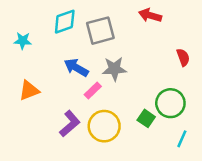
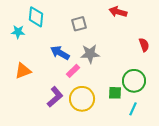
cyan diamond: (65, 22) -> (36, 17), moved, turned -65
gray square: (100, 31) -> (79, 24), size x0.7
green square: (146, 118) -> (115, 93), turned -32
cyan line: (182, 139) -> (133, 109), moved

